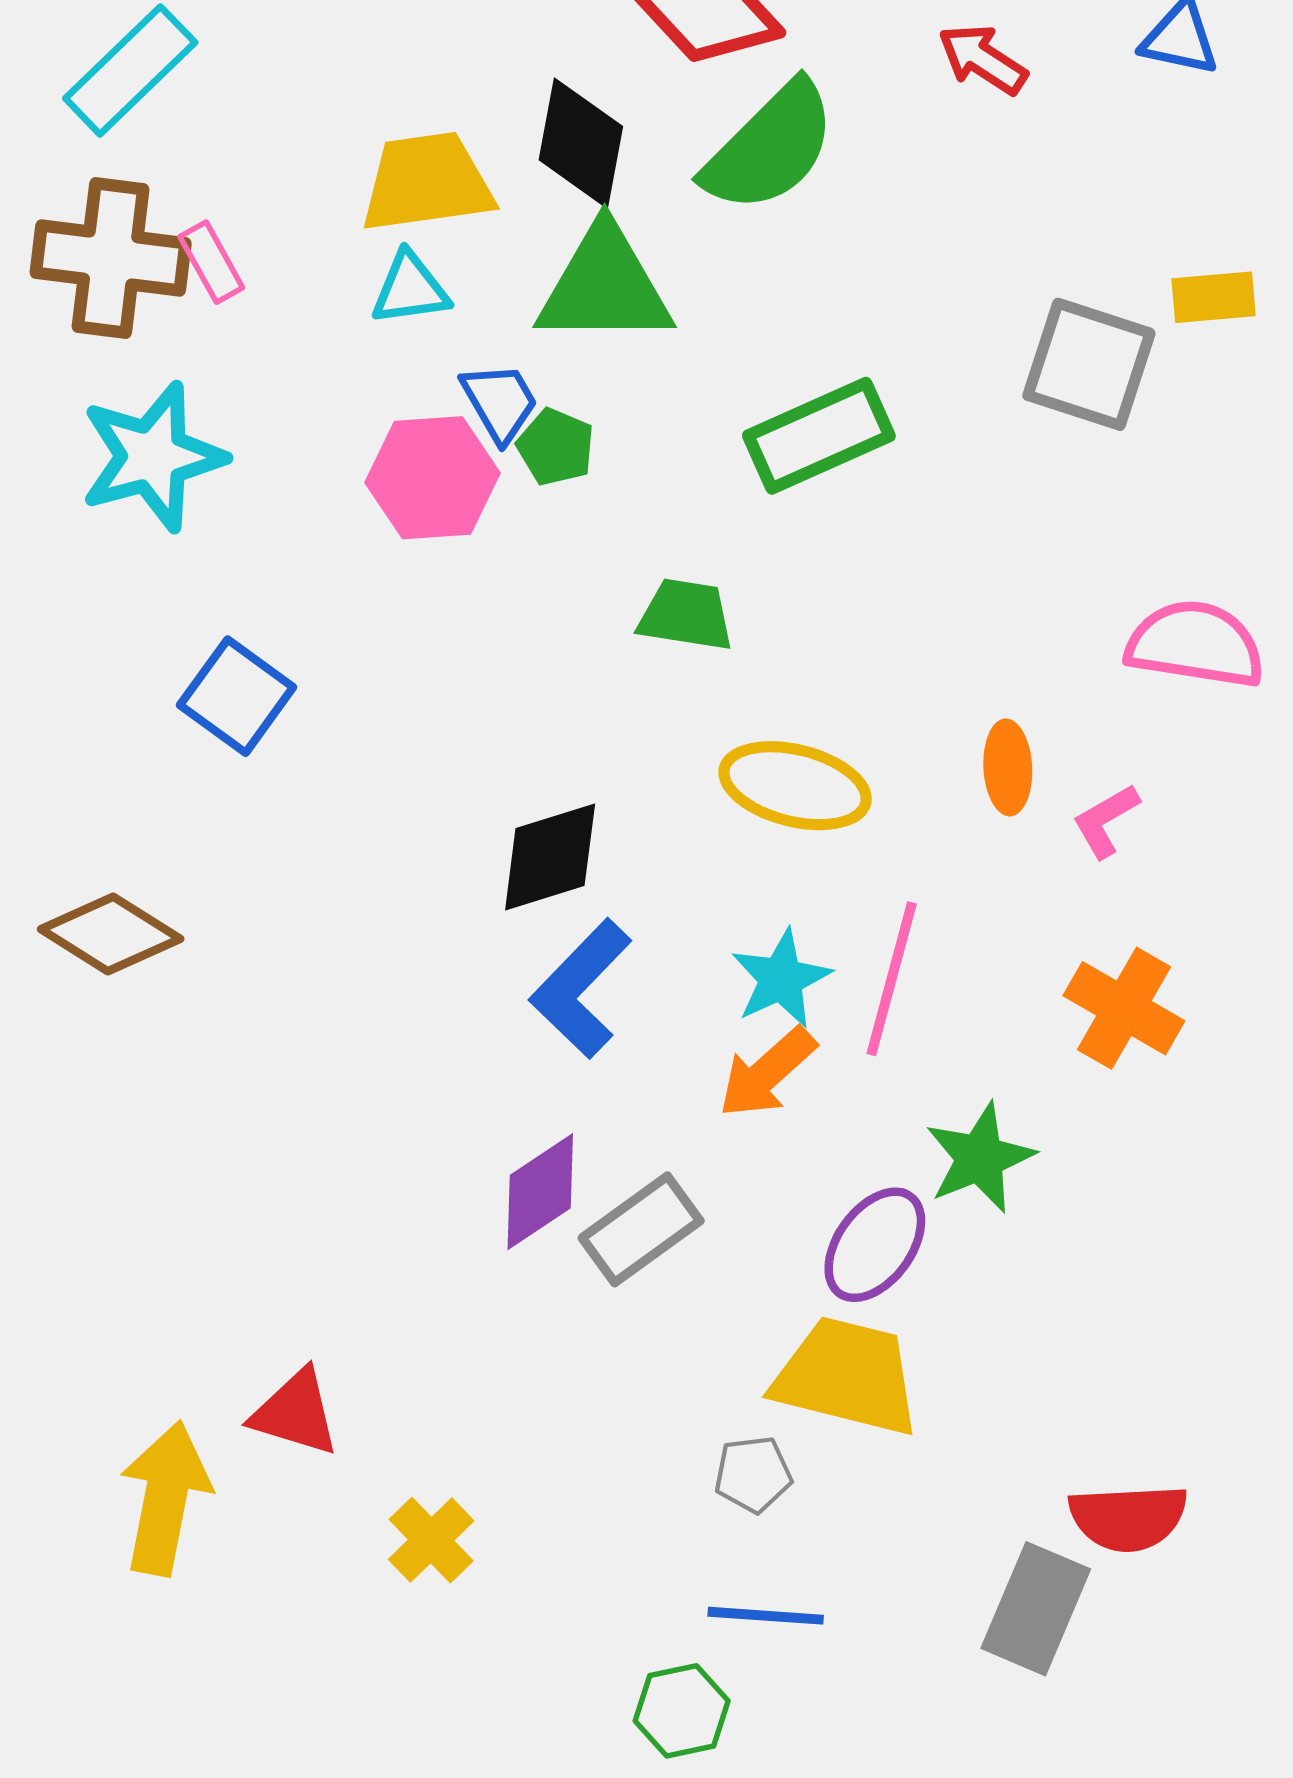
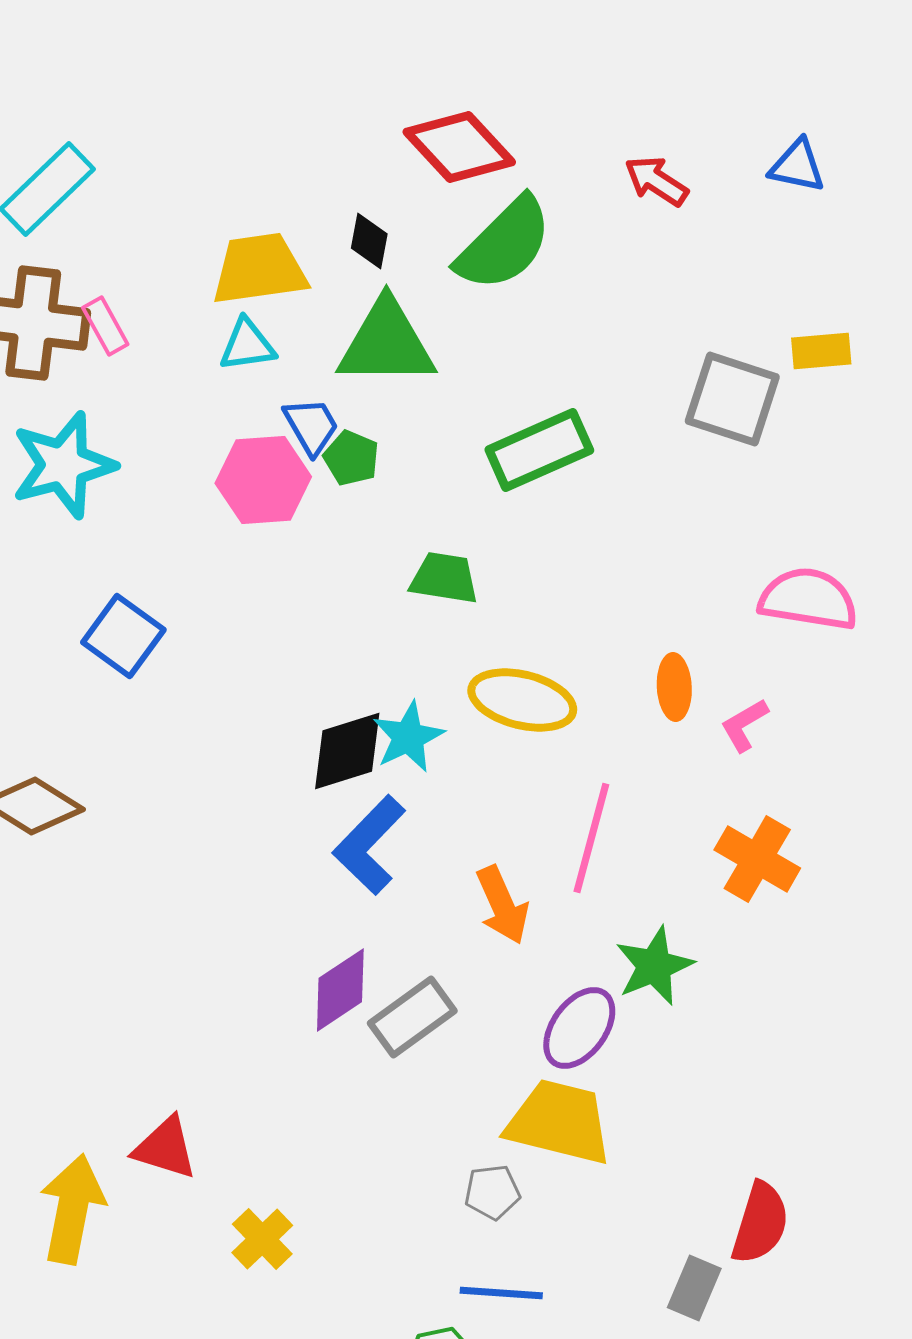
black diamond: (581, 143) -> (369, 241), size x0.6
cyan star: (781, 979) -> (408, 737), moved
orange arrow: (767, 1073) -> (502, 905), turned -72
red semicircle: (1128, 1518) -> (760, 1223), turned -70
gray rectangle: (1036, 1609) -> (694, 1288), size x0.7

